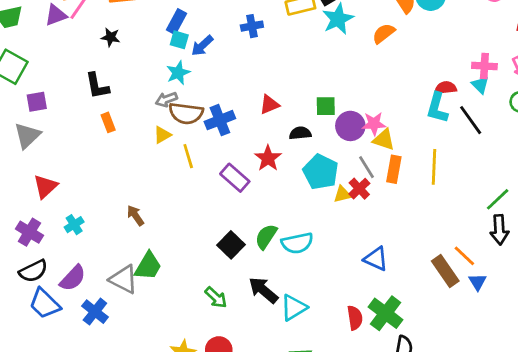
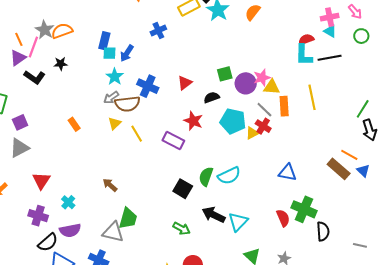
black L-shape: (97, 86) -> (35, 77), moved, turned -30
blue cross: (220, 120) -> (148, 86), moved, turned -30
black line: (471, 120) -> (330, 58), turned -50
gray triangle: (27, 136) -> (19, 148), turned 30
purple semicircle: (73, 278) -> (70, 230), moved, turned 50

